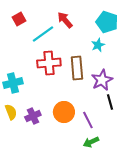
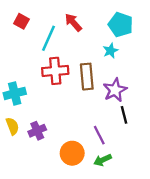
red square: (19, 19) -> (21, 21), turned -32
cyan line: (43, 34) -> (48, 38), turned -30
orange circle: (64, 112) -> (72, 153), moved

